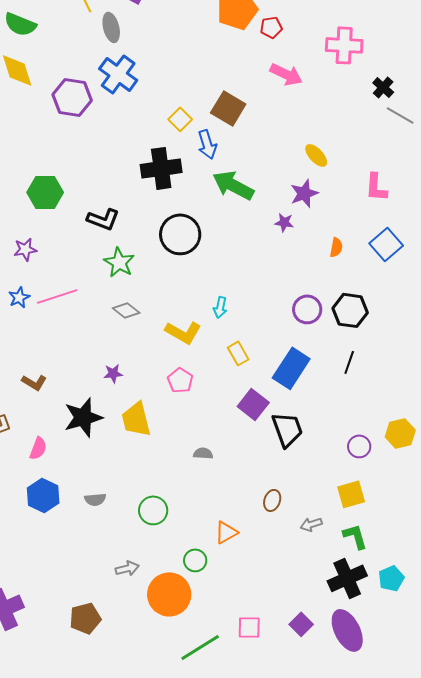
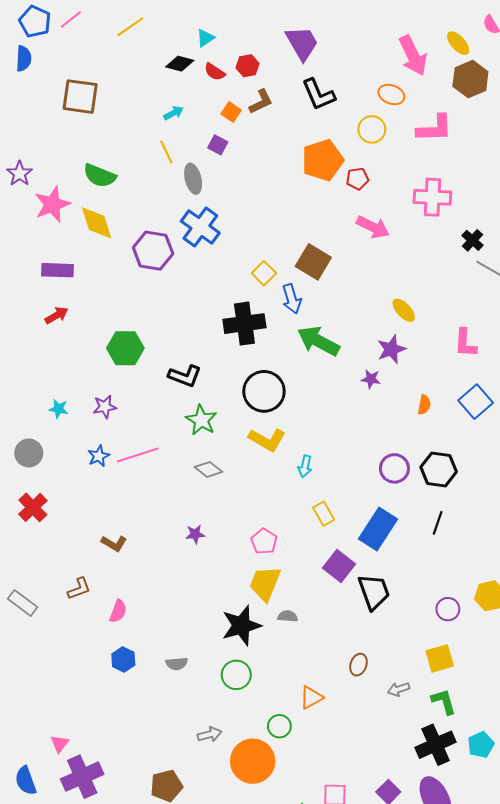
yellow L-shape: (183, 332) -> (267, 440), moved
black star: (83, 417) -> (241, 626), moved
yellow trapezoid: (136, 419) -> (265, 583), moved, turned 36
blue hexagon: (43, 495) -> (123, 659), size x0.7

